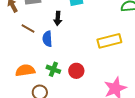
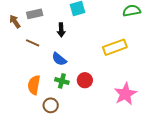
blue semicircle: (47, 39) -> (59, 59), moved, turned -42
orange semicircle: (25, 70) -> (34, 85), turned -66

